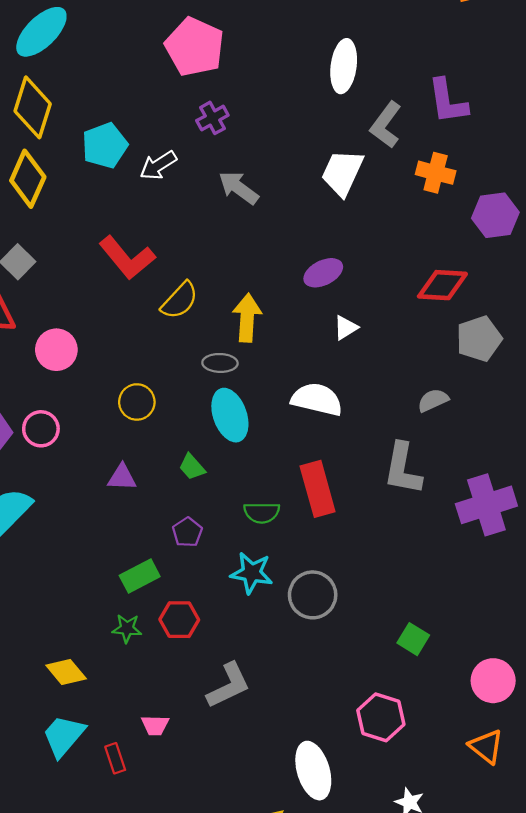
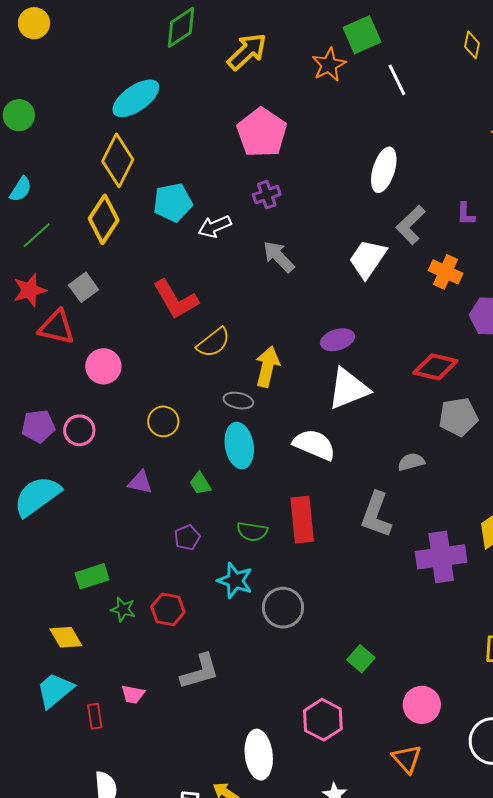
purple L-shape: (448, 101) -> (466, 214), size x0.6
white triangle: (346, 328) -> (348, 389), size x2.0
green rectangle: (140, 576) -> (92, 576), moved

